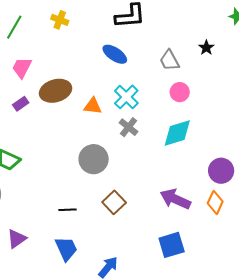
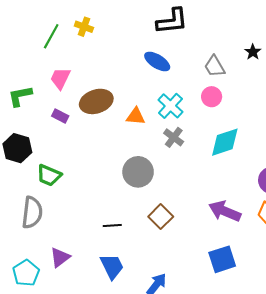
yellow cross: (60, 20) -> (84, 27), moved
pink circle: (180, 92) -> (212, 97), moved
purple rectangle: (21, 104) -> (60, 116), turned 63

